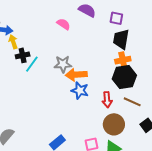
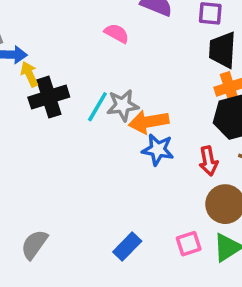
black cross: (23, 55) -> (49, 97), size x1.5
cyan line: (32, 64) -> (97, 107), moved

